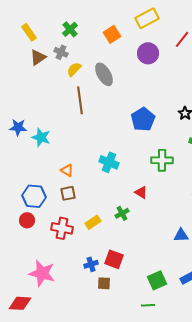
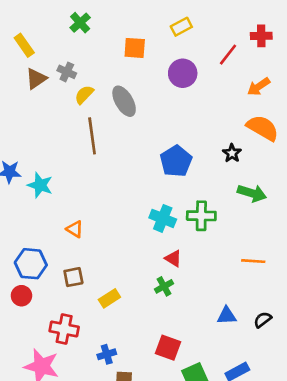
yellow rectangle: (147, 18) -> (181, 27), size x0.7
green cross: (70, 29) -> (80, 23), moved
orange square: (112, 34) -> (135, 48), turned 36
cyan cross: (109, 162) -> (163, 218), moved
brown square: (68, 193) -> (73, 277), moved
green cross: (122, 213) -> (164, 286), moved
red cross: (62, 228) -> (64, 329), moved
red square: (114, 259) -> (168, 348), moved

